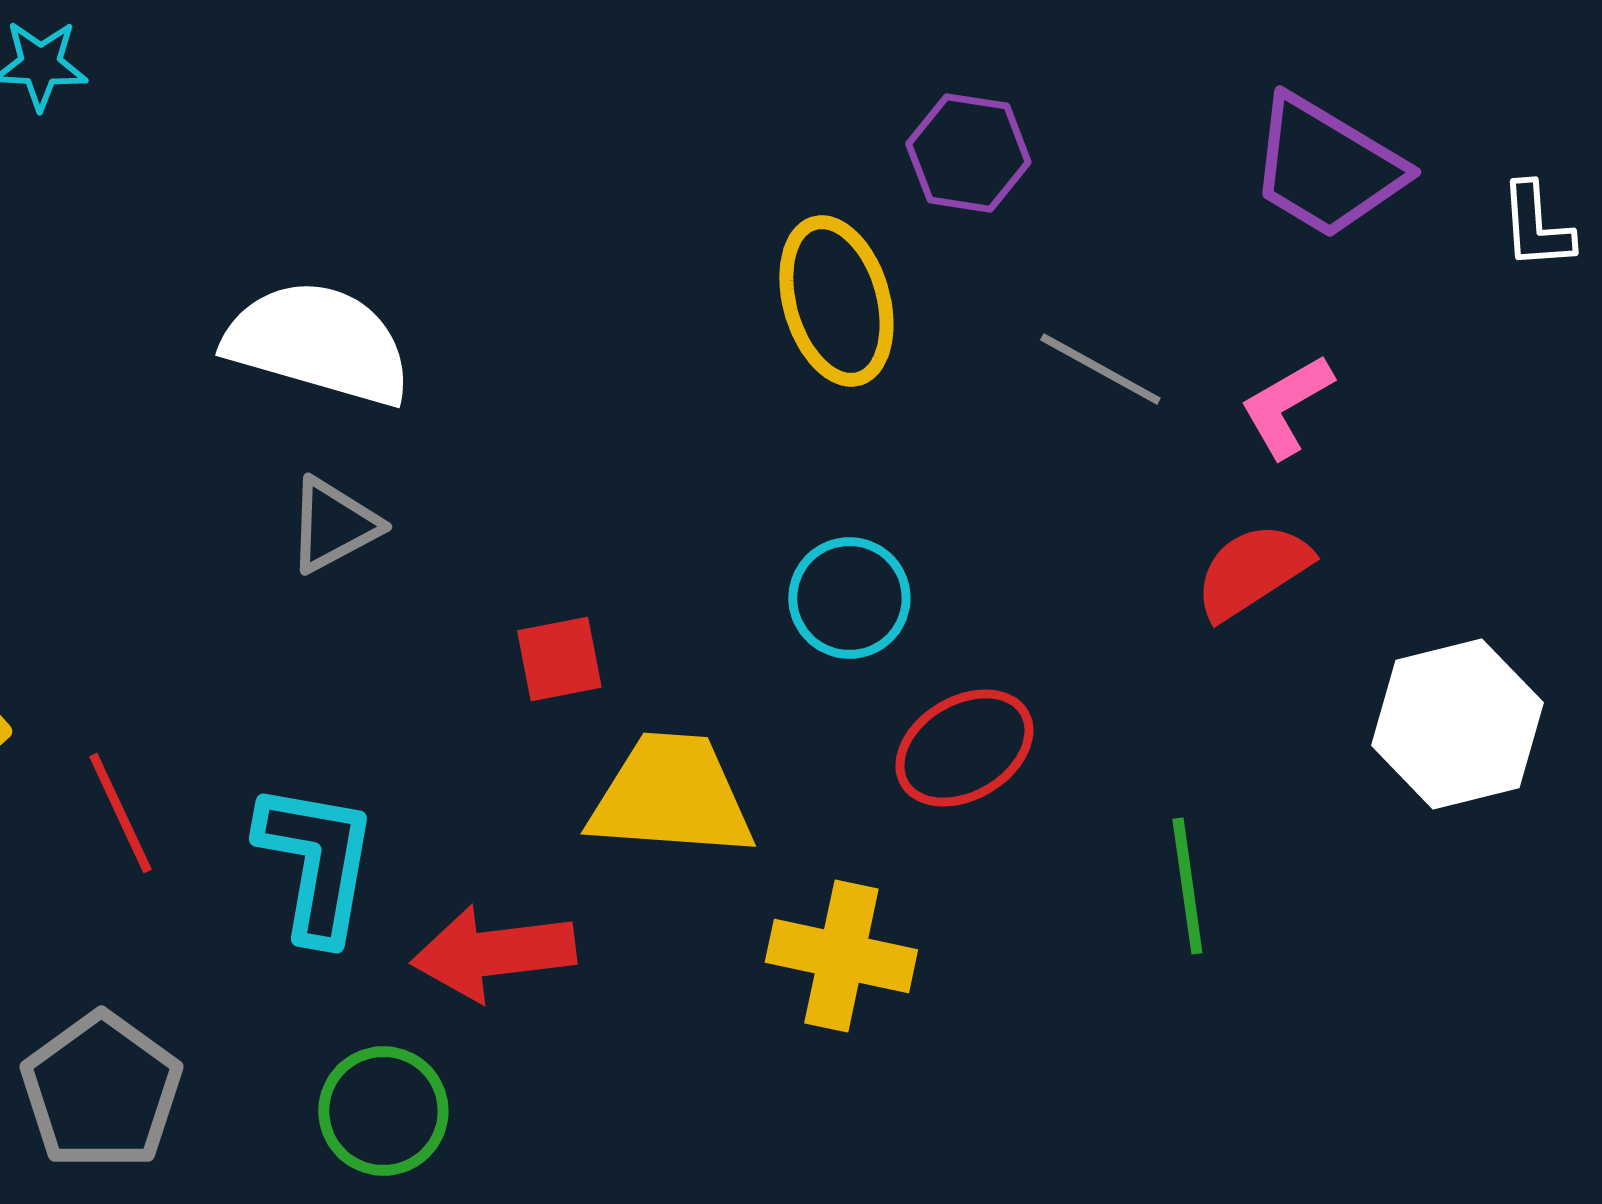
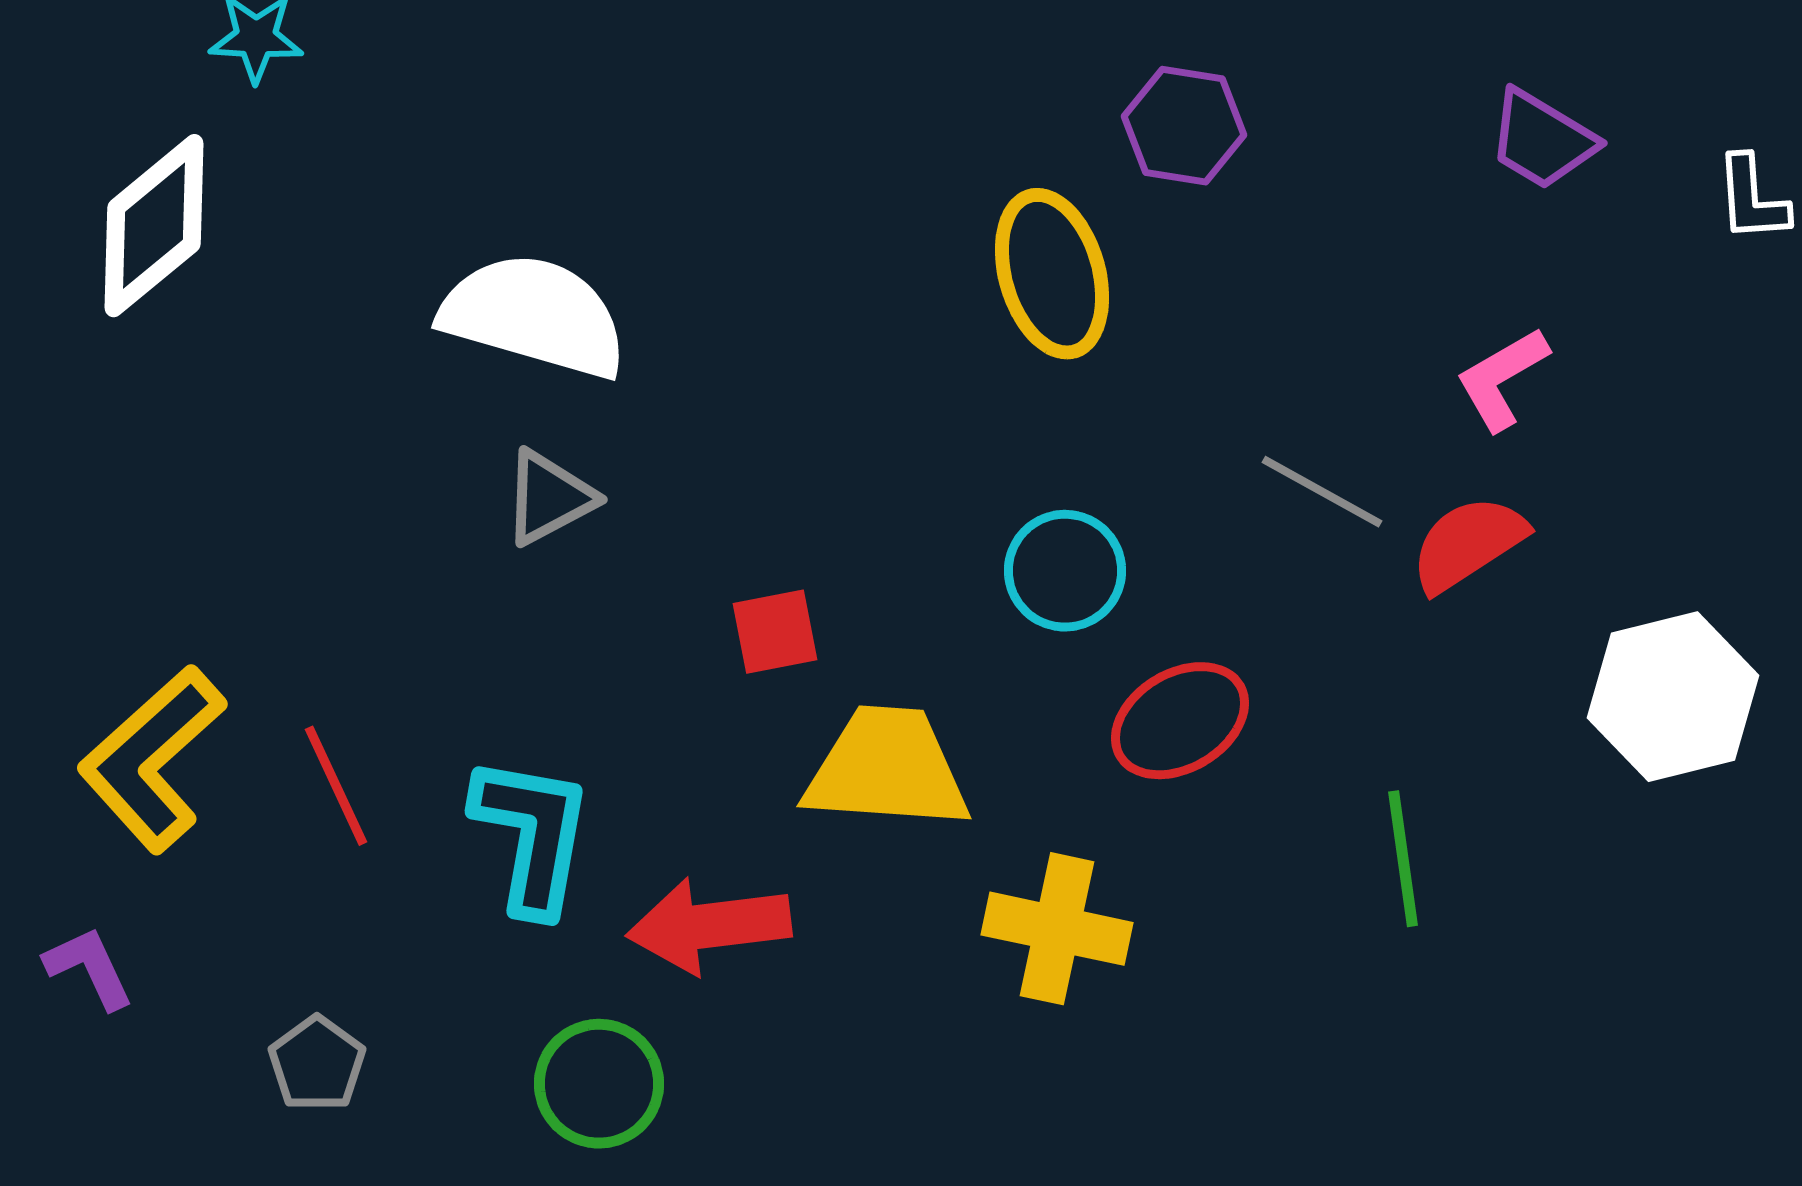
purple trapezoid: (1326, 167) -> (1542, 140), size x0.7
gray line: (1100, 369) -> (1322, 492), moved
gray pentagon: (101, 1091) -> (317, 1064), size x0.6

